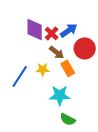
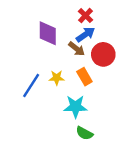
red cross: (52, 33) -> (85, 16), moved
brown arrow: (57, 52) -> (77, 49), moved

